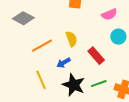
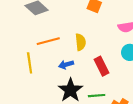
yellow line: (41, 80) -> (30, 63), moved

